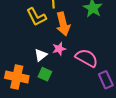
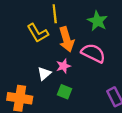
pink semicircle: (87, 58) -> (93, 53), moved
green square: (45, 74) -> (65, 92), moved

